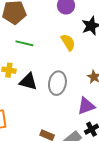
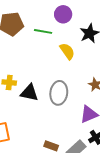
green line: (24, 43) -> (43, 31), moved

